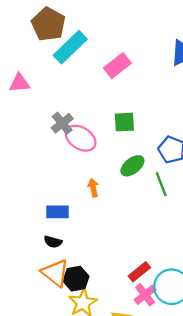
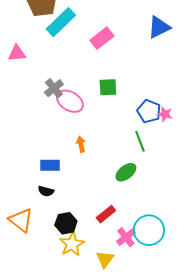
green ellipse: (132, 166) -> (126, 172), moved
red rectangle: (139, 272) -> (106, 214), moved
orange triangle: (55, 273) -> (21, 220), moved

